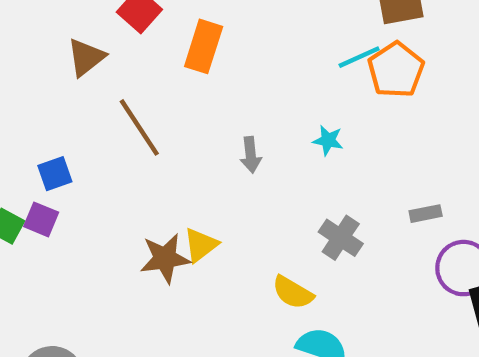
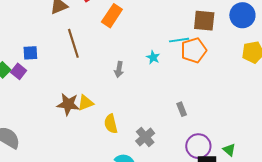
cyan star: (328, 140) -> (153, 57), moved
gray rectangle: (426, 214) -> (182, 109), moved, turned 64
gray cross: (341, 238) -> (145, 137), moved
yellow semicircle: (293, 292) -> (111, 124), moved, turned 30

